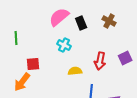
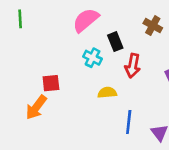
black rectangle: (81, 23) -> (115, 42), moved
green line: (16, 38) -> (20, 19), moved
red arrow: (100, 61) -> (133, 66), moved

